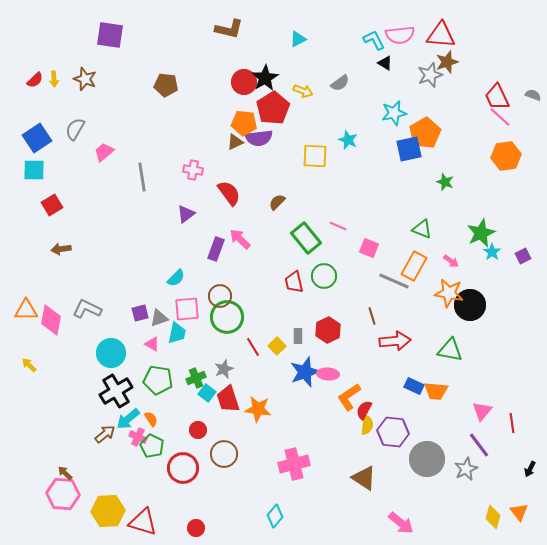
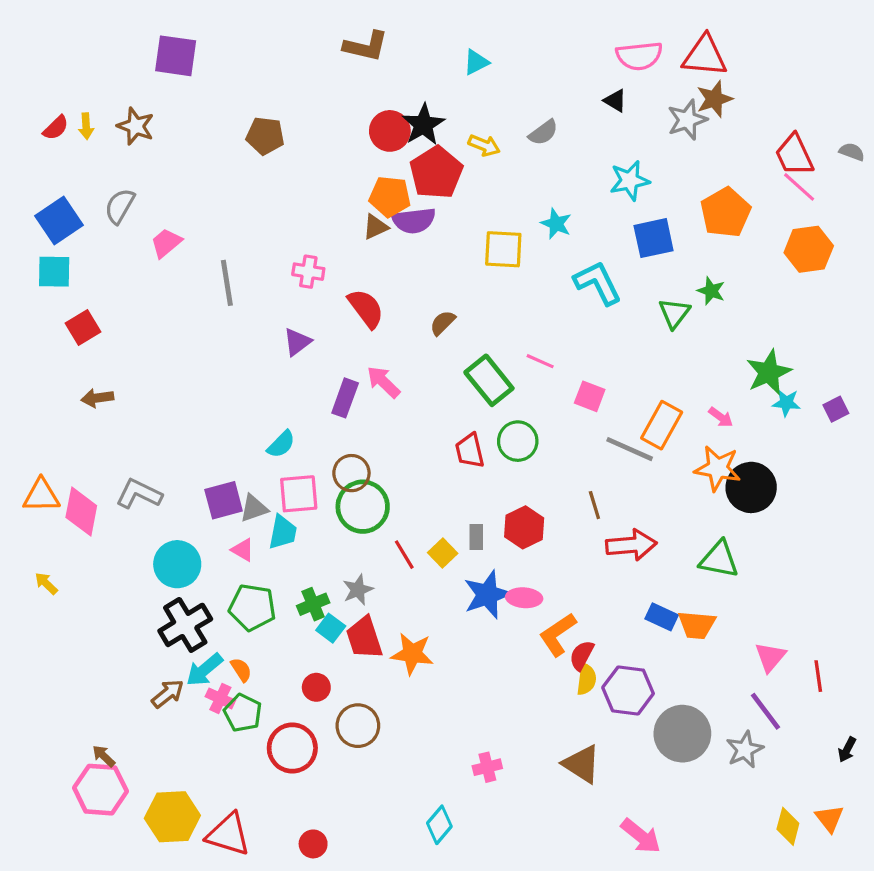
cyan L-shape: (374, 40) -> (598, 283), moved, size x1.4
orange pentagon: (425, 133) -> (726, 212), moved
green triangle: (422, 229) -> (674, 313), moved, turned 45
cyan star: (492, 252) -> (786, 403), turned -30
purple square: (140, 313) -> (224, 500), size x1.4
pink cross: (294, 464) -> (487, 767), moved, size x0.6

